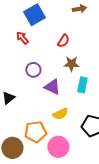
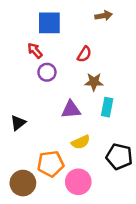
blue square: (34, 15) -> (49, 23), turned 30
purple circle: (33, 70) -> (47, 72), moved
purple triangle: (52, 87) -> (71, 110), turned -30

